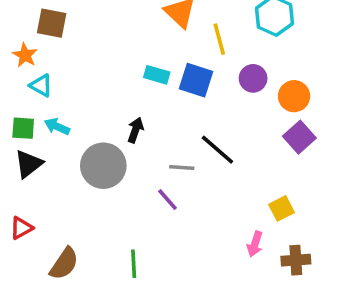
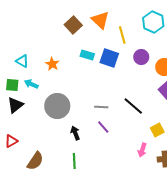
brown square: (52, 23) -> (73, 25), moved, turned 36
orange star: (25, 55) -> (52, 64), moved
black arrow: (135, 130) -> (75, 133), moved, turned -40
black line: (217, 150) -> (133, 106), moved
purple line: (168, 200) -> (103, 127), moved

